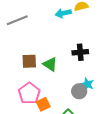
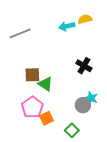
black cross: (80, 52) -> (84, 66), turned 35
green triangle: (50, 64) -> (45, 84), moved

